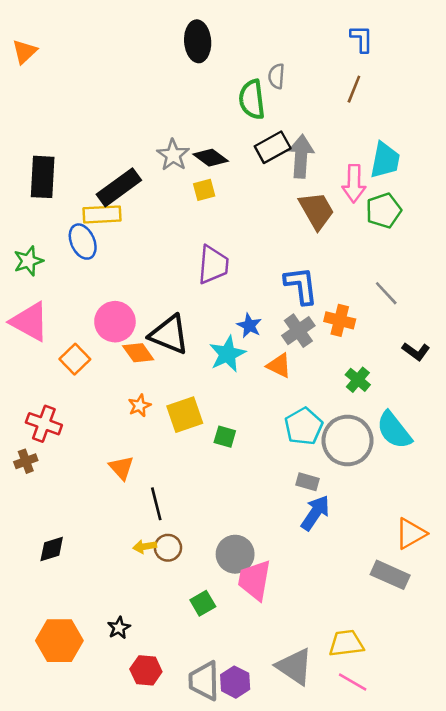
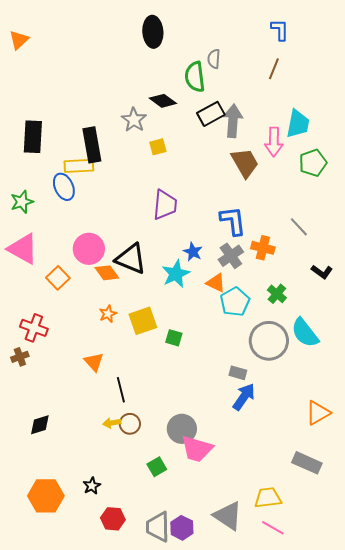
black diamond: (211, 158) -> (163, 101), moved
black rectangle: (119, 187) -> (92, 145), turned -64
green pentagon: (384, 211) -> (313, 163), moved
cyan pentagon: (304, 426) -> (235, 302), moved
gray rectangle: (390, 575) -> (307, 463), moved
pink trapezoid: (254, 580) -> (197, 449), turned -84

